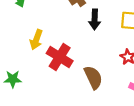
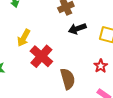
black arrow: (95, 19) -> (77, 29), turned 60

